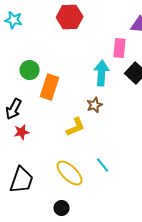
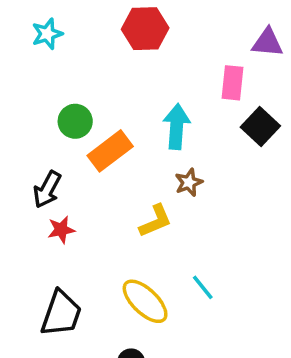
cyan star: (14, 20) -> (47, 34), turned -30
cyan arrow: (102, 73) -> (177, 127), moved
orange rectangle: (50, 87) -> (110, 151), turned 35

